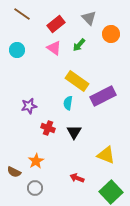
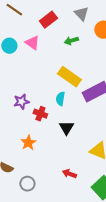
green arrow: (79, 45) -> (71, 41), turned 32
pink triangle: (54, 48) -> (32, 43), moved
red cross: (48, 128) -> (40, 114), moved
orange star: (36, 161) -> (28, 143), moved

